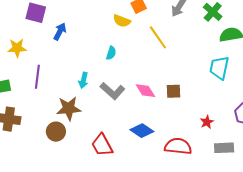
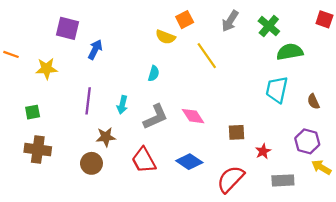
purple line: (37, 77) -> (88, 101), moved
gray L-shape: (113, 91) -> (156, 117), turned -65
brown square: (174, 91) -> (237, 132), moved
brown star: (69, 108) -> (106, 137), size x0.7
red trapezoid: (102, 145) -> (144, 160), moved
red semicircle: (178, 146) -> (231, 179), turned -52

